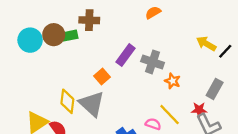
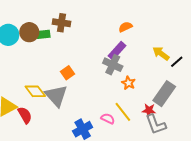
orange semicircle: (153, 13) -> (125, 27), moved
purple rectangle: (126, 55) -> (117, 51), moved
gray rectangle: (215, 89) -> (164, 94), size x1.4
yellow diamond: (67, 101) -> (35, 91), turned -50

